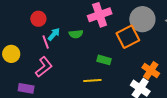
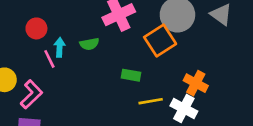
cyan arrow: (54, 34) -> (60, 47), turned -32
pink L-shape: (44, 67) -> (31, 94), moved
yellow line: (92, 81) -> (151, 101), moved

